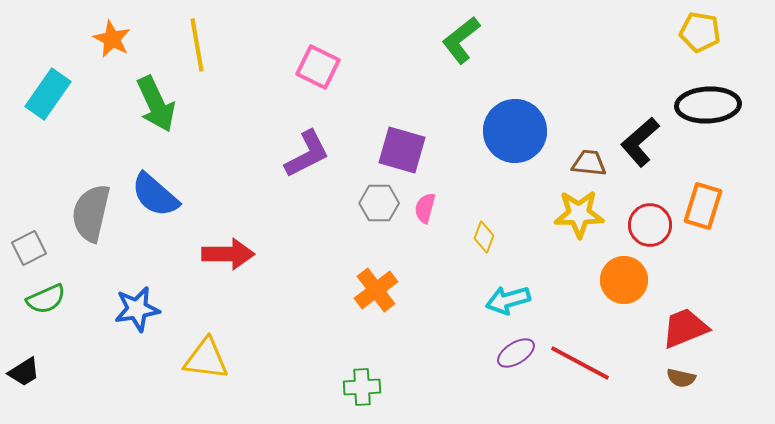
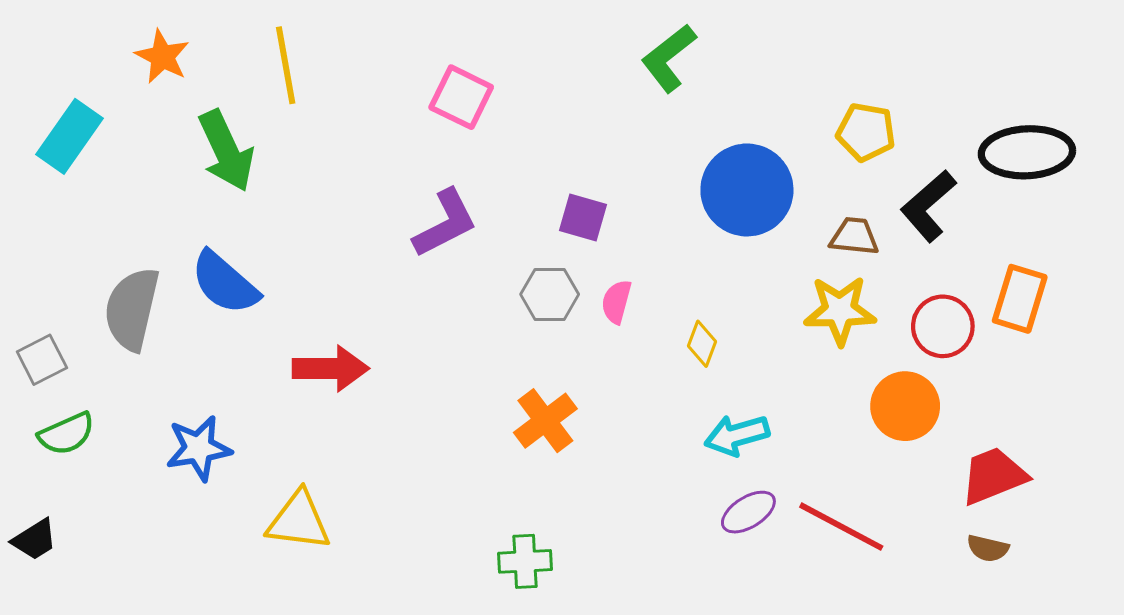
yellow pentagon: (700, 32) -> (866, 132), moved
purple square: (402, 150) -> (583, 218), size x0.7

